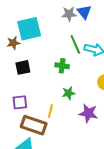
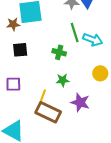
brown rectangle: (34, 125) -> (48, 112), moved

